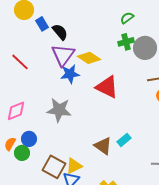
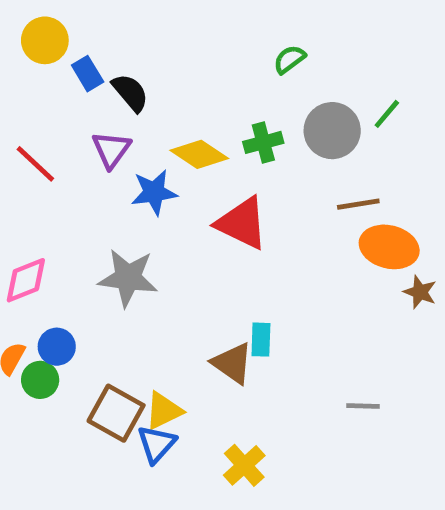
green cross: (126, 42) -> (263, 142), moved
purple triangle: (63, 55) -> (111, 150), moved, size x0.7
cyan rectangle: (124, 140) -> (261, 340), moved, turned -48

